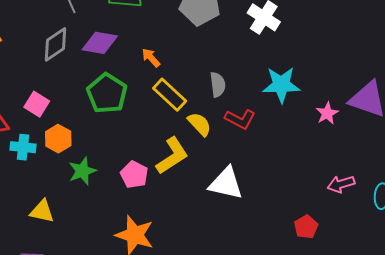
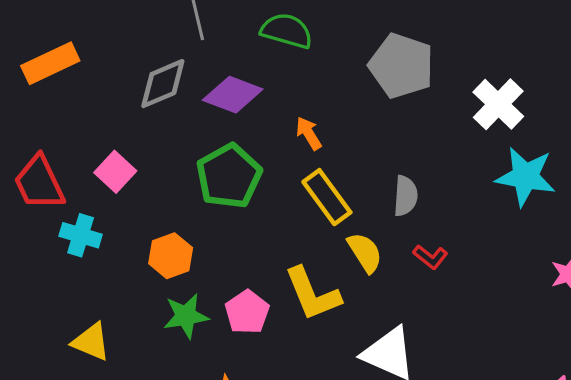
cyan star: (281, 85) -> (526, 177), moved
red L-shape: (240, 119) -> (430, 257), size x0.7
orange hexagon: (58, 139) -> (171, 256), moved
yellow L-shape: (172, 156) -> (312, 294), turned 90
green star: (82, 171) -> (186, 316), moved

